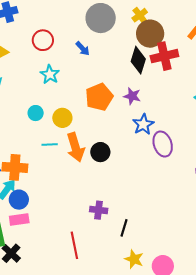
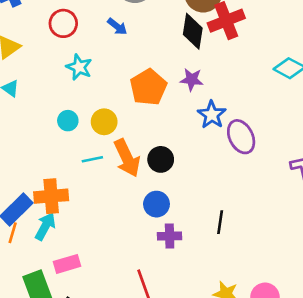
blue circle: (19, 200) -> (156, 204), moved
black line: (124, 228) -> (220, 222), moved

